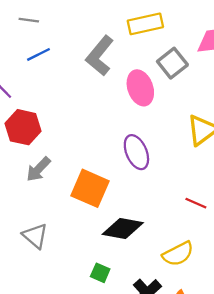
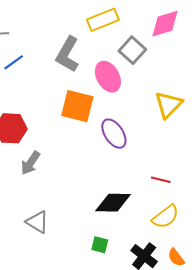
orange square: (90, 188) -> (77, 106), moved
red line: (196, 203) -> (161, 180), moved

